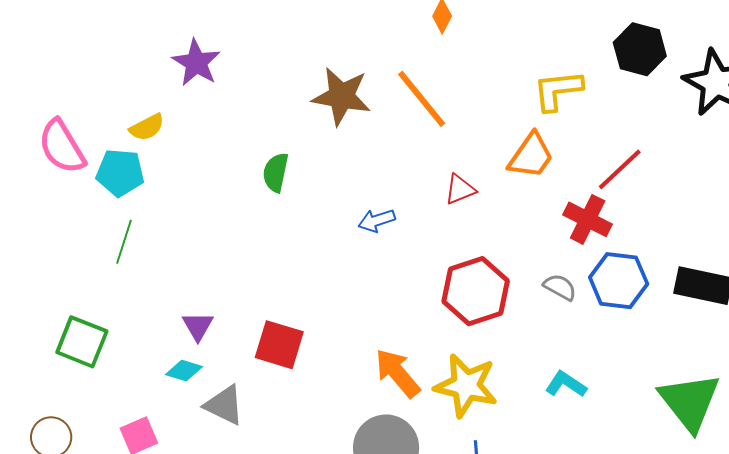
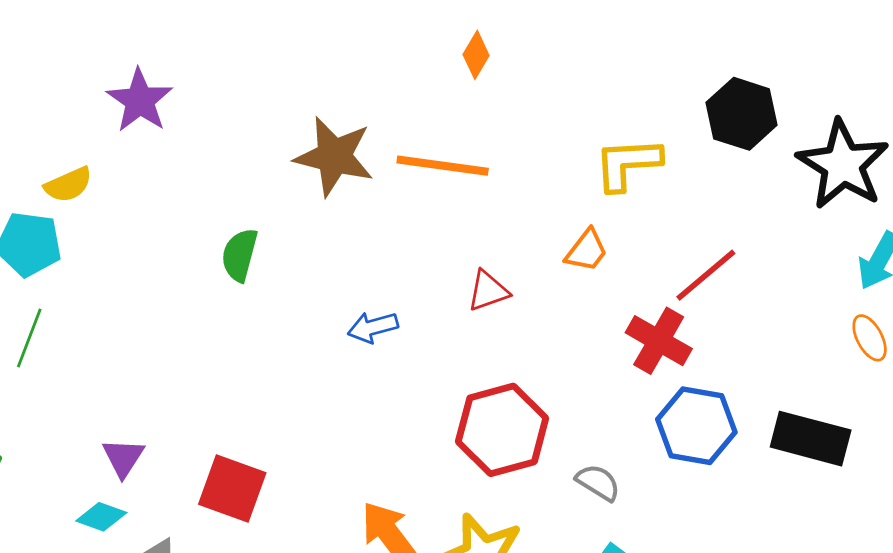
orange line: (422, 99) -> (443, 166), turned -46
orange trapezoid: (531, 156) -> (586, 251), size x0.7
gray semicircle: (560, 287) -> (598, 482), moved

